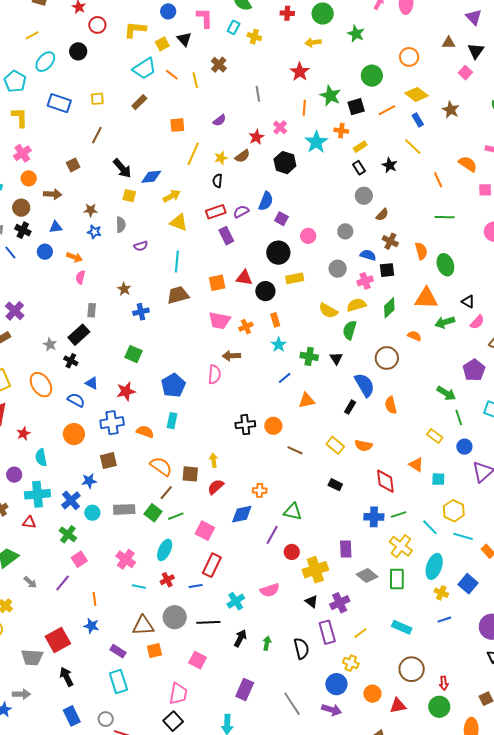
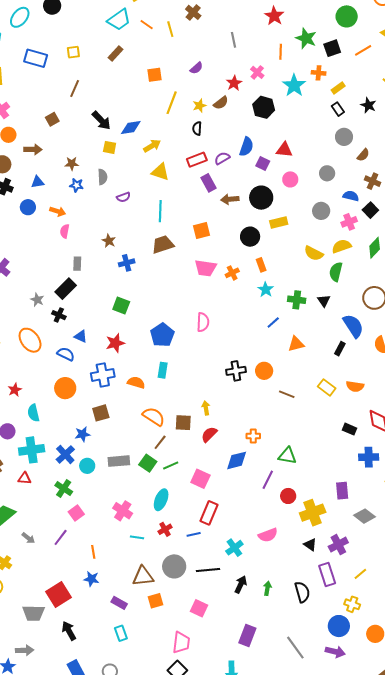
black square: (387, 270) -> (370, 210), turned -35
red triangle: (244, 278) -> (284, 150), moved
brown arrow: (231, 356) -> (230, 199), moved
black rectangle: (335, 485) -> (349, 429), moved
cyan rectangle: (118, 682) -> (121, 633), size x0.7

